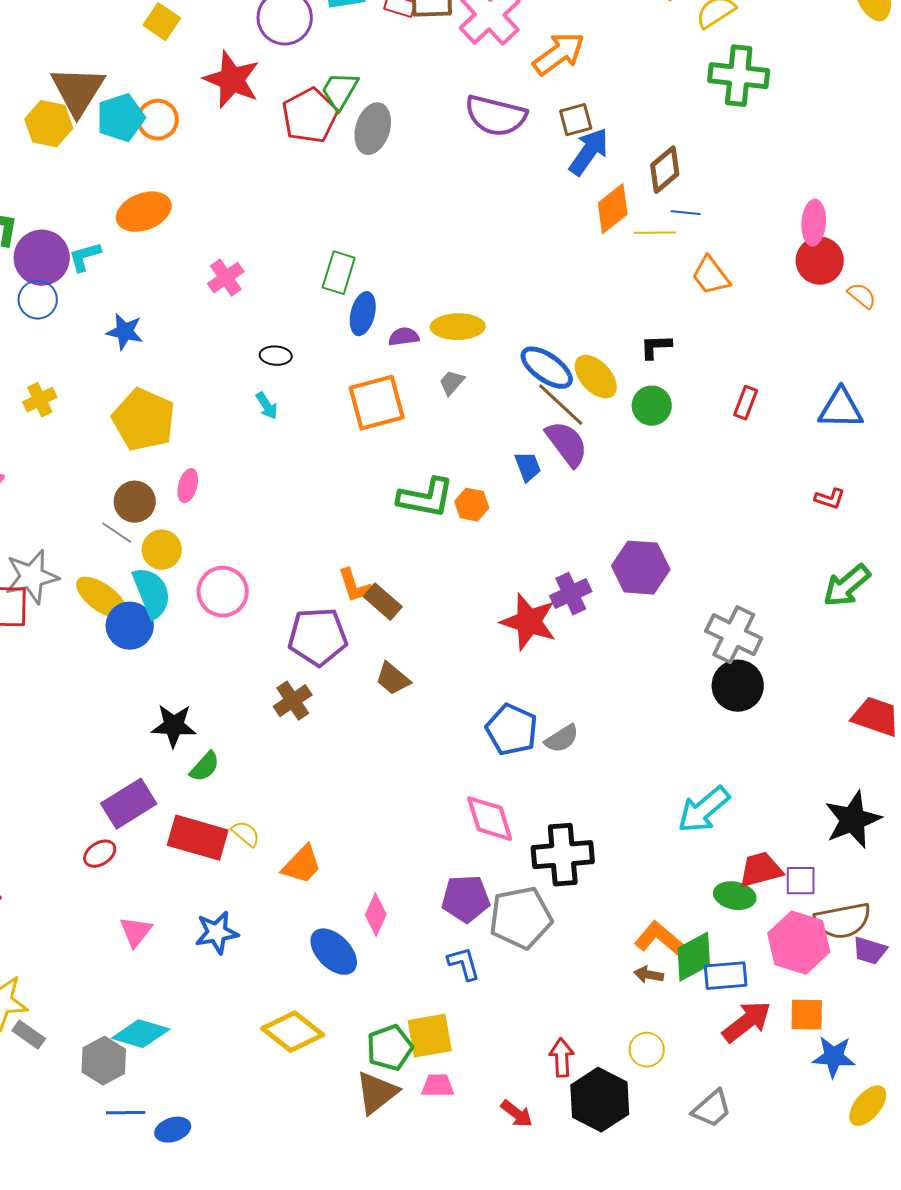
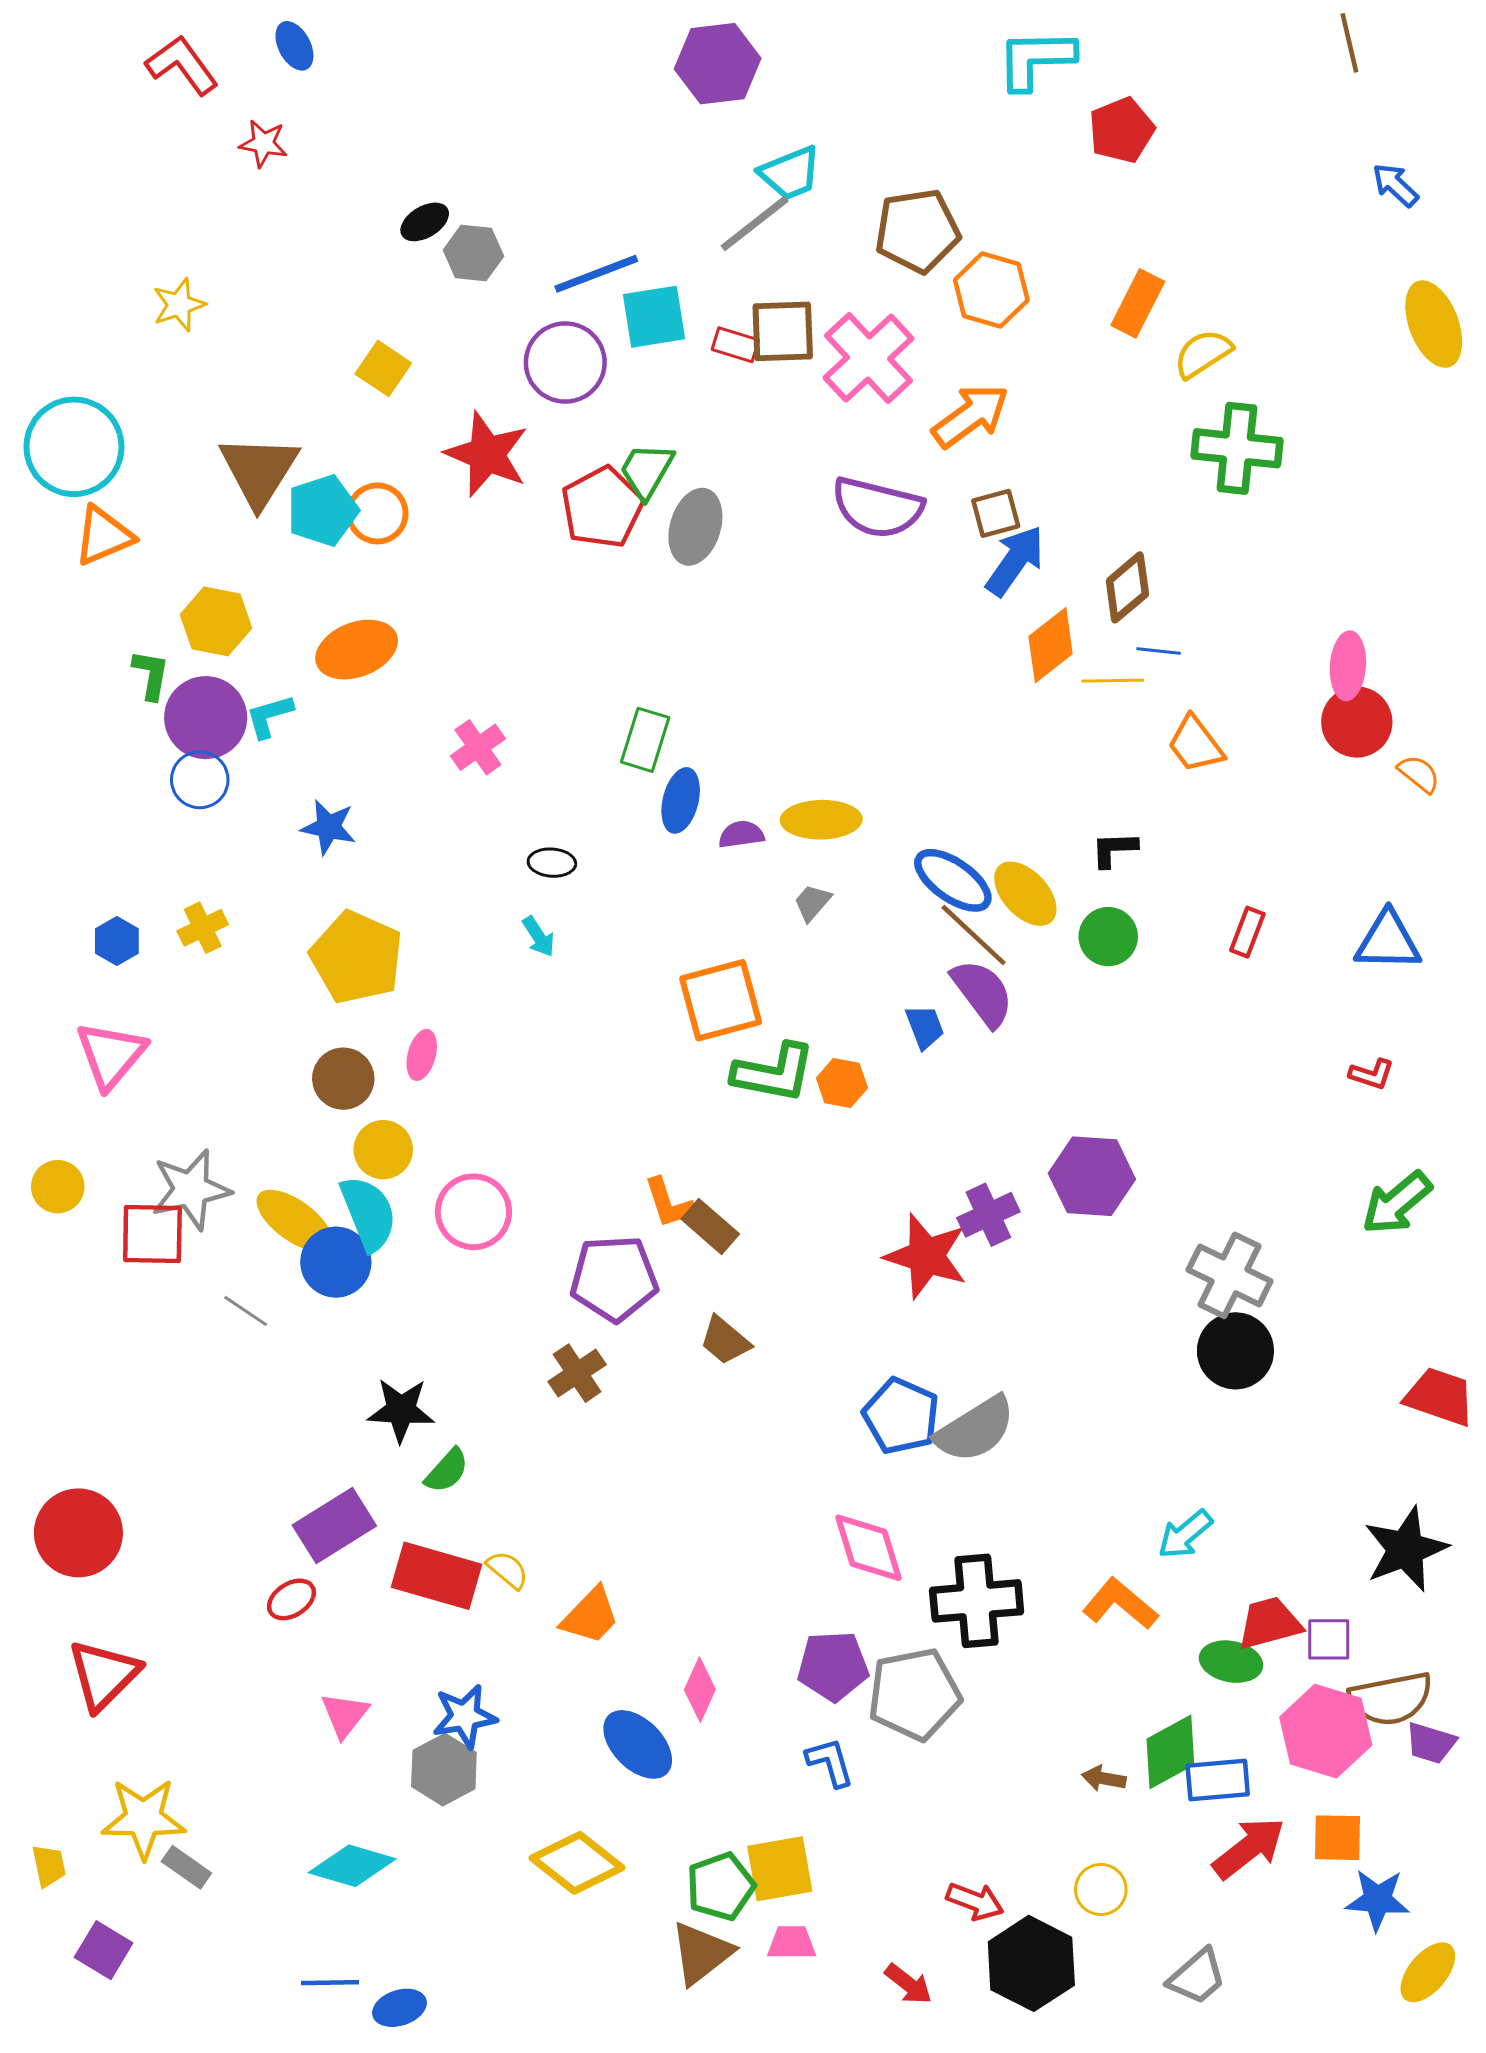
yellow hexagon: (49, 124) -> (216, 621), moved
orange square: (377, 403) -> (721, 1000), moved
gray line: (117, 533) -> (246, 1311), moved
gray semicircle: (562, 739) -> (975, 1429), size x1.6
cyan arrow: (704, 810) -> (1185, 1534), size x0.7
orange L-shape: (660, 939) -> (1120, 1604), moved
red arrow: (562, 1058) -> (975, 1901), turned 114
gray hexagon: (104, 1061) -> (444, 1770), moved

